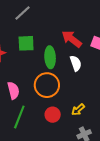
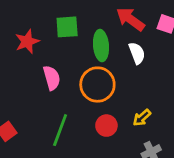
pink semicircle: (13, 90) -> (52, 78), moved

